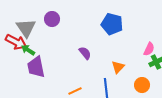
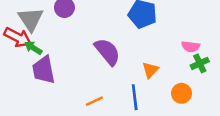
pink semicircle: (149, 49) -> (191, 47), turned 72
purple semicircle: (85, 53) -> (107, 52), size x1.6

